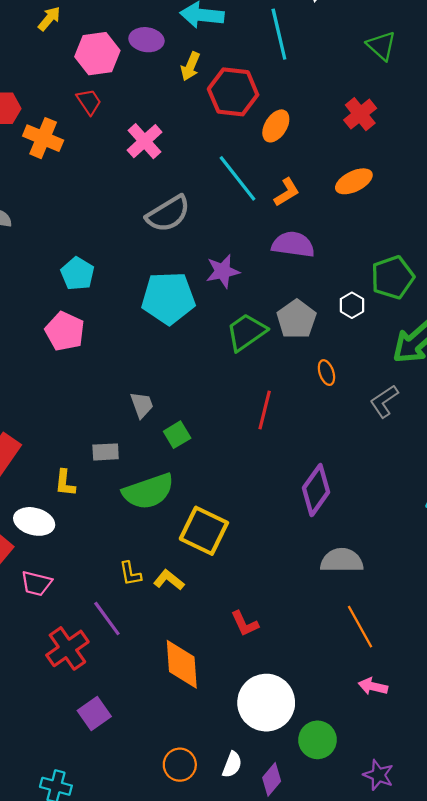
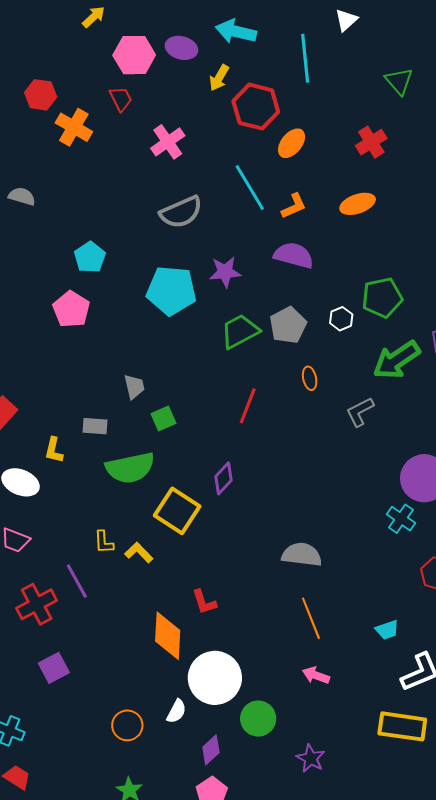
purple diamond: (316, 490) -> (224, 478), moved, size x0.7
orange diamond: (182, 664) -> (168, 636), moved
white semicircle: (232, 765) -> (176, 711), moved

